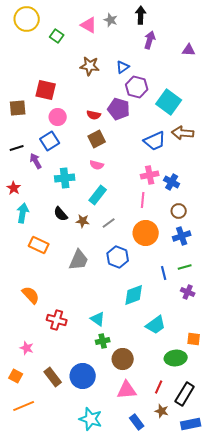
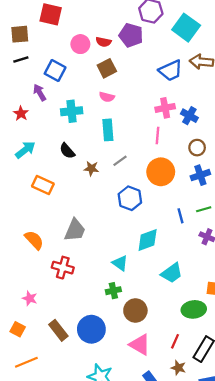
pink circle: (58, 117) -> (80, 44), moved
blue square: (50, 141) -> (55, 71), turned -30
black line: (17, 148) -> (21, 60), moved
red star: (14, 188) -> (21, 113), moved
cyan rectangle: (98, 195) -> (108, 130), turned -42
cyan arrow: (23, 213) -> (25, 150), turned 42
brown star: (83, 221) -> (91, 168), moved
gray trapezoid: (79, 260) -> (75, 230), moved
cyan triangle: (98, 319) -> (120, 263), moved
pink triangle: (127, 390) -> (140, 345), turned 35

